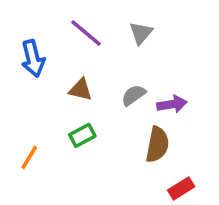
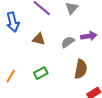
purple arrow: (172, 104) -> (89, 36), moved
green rectangle: (82, 135) -> (41, 73), moved

